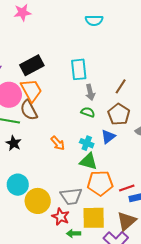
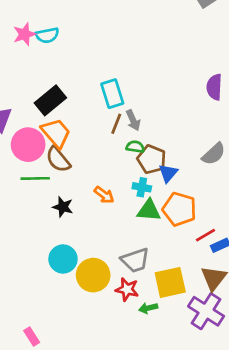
cyan semicircle: (94, 20) -> (47, 35), moved
brown line: (121, 86) -> (116, 124), moved
brown pentagon: (119, 114) -> (152, 159), moved
black star: (14, 143) -> (63, 207), moved
orange pentagon: (100, 183) -> (179, 209), moved, turned 30

